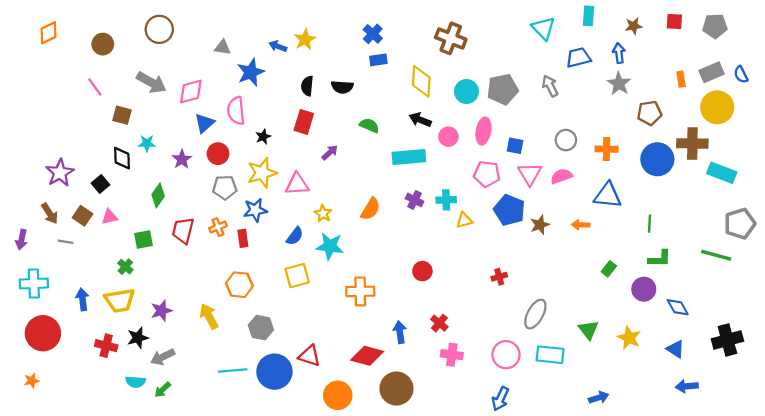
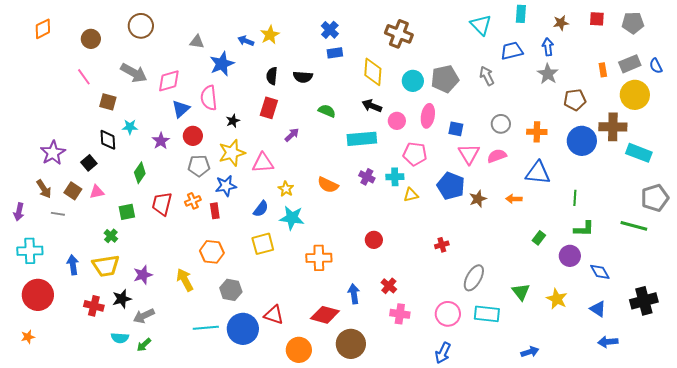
pink pentagon: (487, 174) -> (415, 154), moved
orange semicircle: (370, 209) -> (328, 185), turned 85

